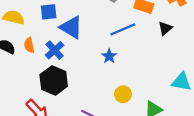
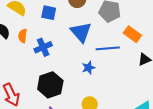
blue triangle: (71, 27) -> (81, 32), moved
black hexagon: (54, 80) -> (50, 85), moved

